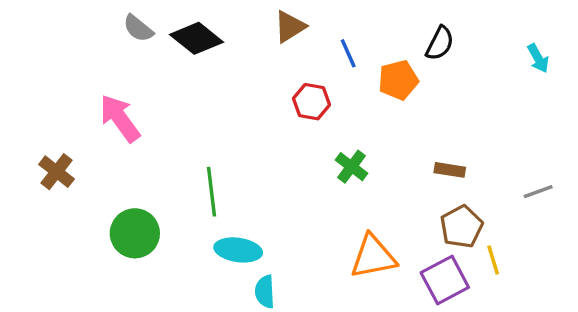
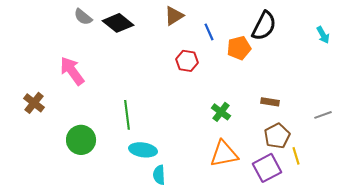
black semicircle: (440, 43) -> (264, 26), size x1.4
green cross: (351, 167) -> (221, 112), moved

